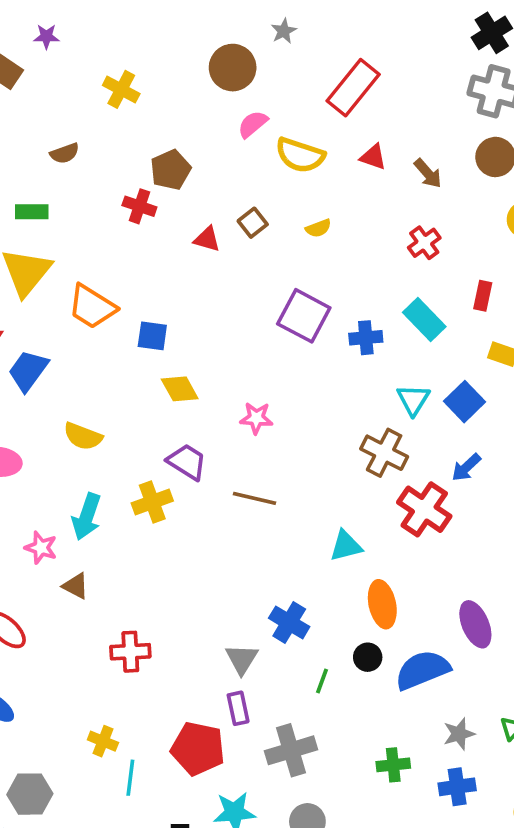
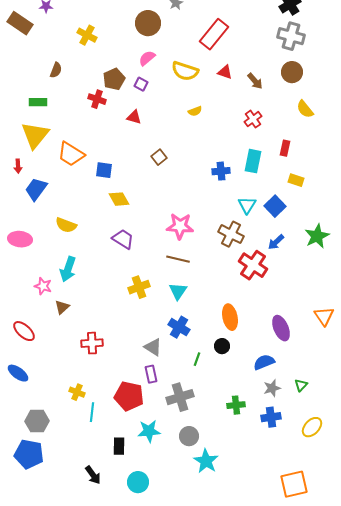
pink semicircle: (253, 124) -> (147, 58), moved
brown semicircle: (65, 153) -> (56, 70), turned -49
brown square: (253, 223) -> (159, 157), moved
purple square: (304, 316) -> (141, 84), moved, size x0.5
cyan rectangle: (424, 319) -> (253, 161), turned 55
pink star: (256, 418) -> (180, 226), moved, size x1.5
brown line: (254, 498) -> (178, 259), moved
yellow cross: (152, 502) -> (139, 287), moved
cyan triangle: (346, 546) -> (178, 291), moved, turned -42
brown triangle: (76, 586) -> (62, 307), turned 49
gray triangle: (242, 659) -> (153, 347), turned -30
blue semicircle: (422, 670) -> (264, 362), moved, size x0.7

